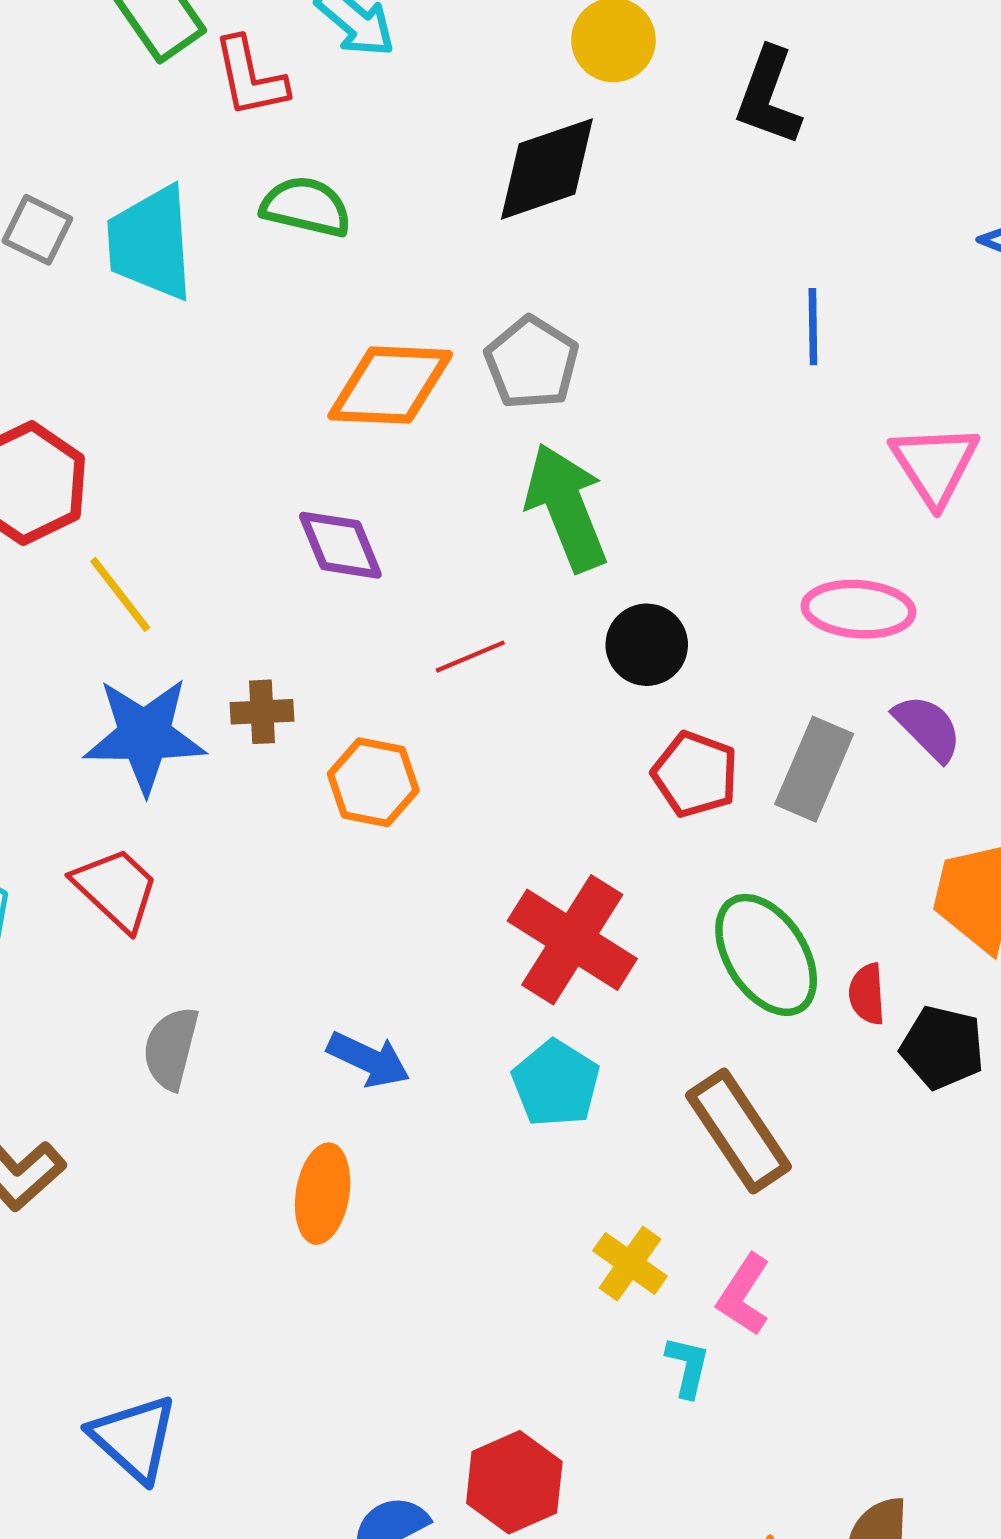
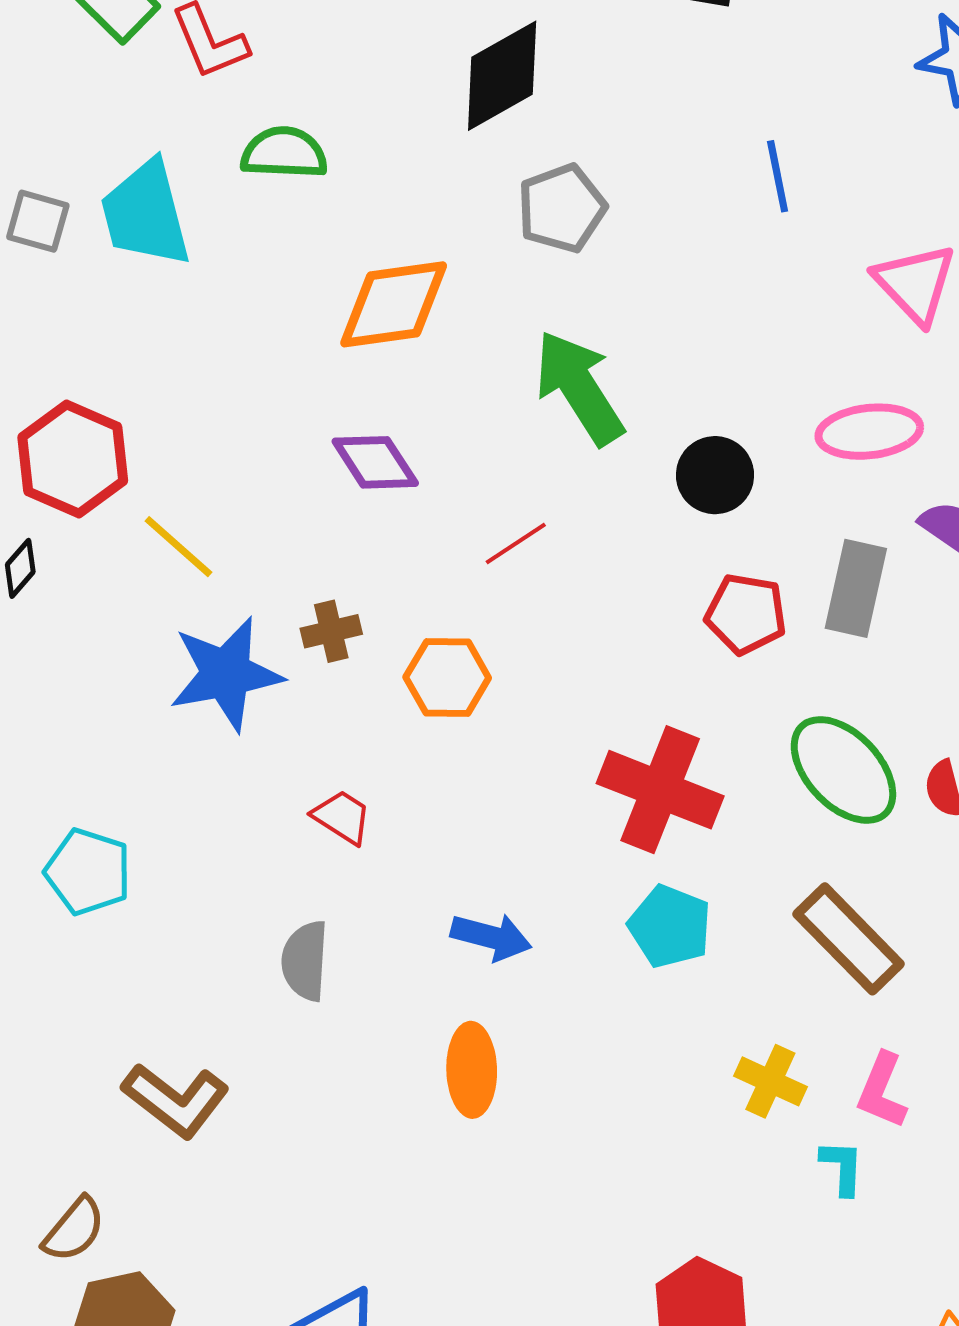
gray pentagon: (532, 363) -> (562, 208), moved, turned 30
black circle: (647, 645) -> (715, 475), moved
red trapezoid: (116, 889) -> (342, 817), moved, size x0.7

